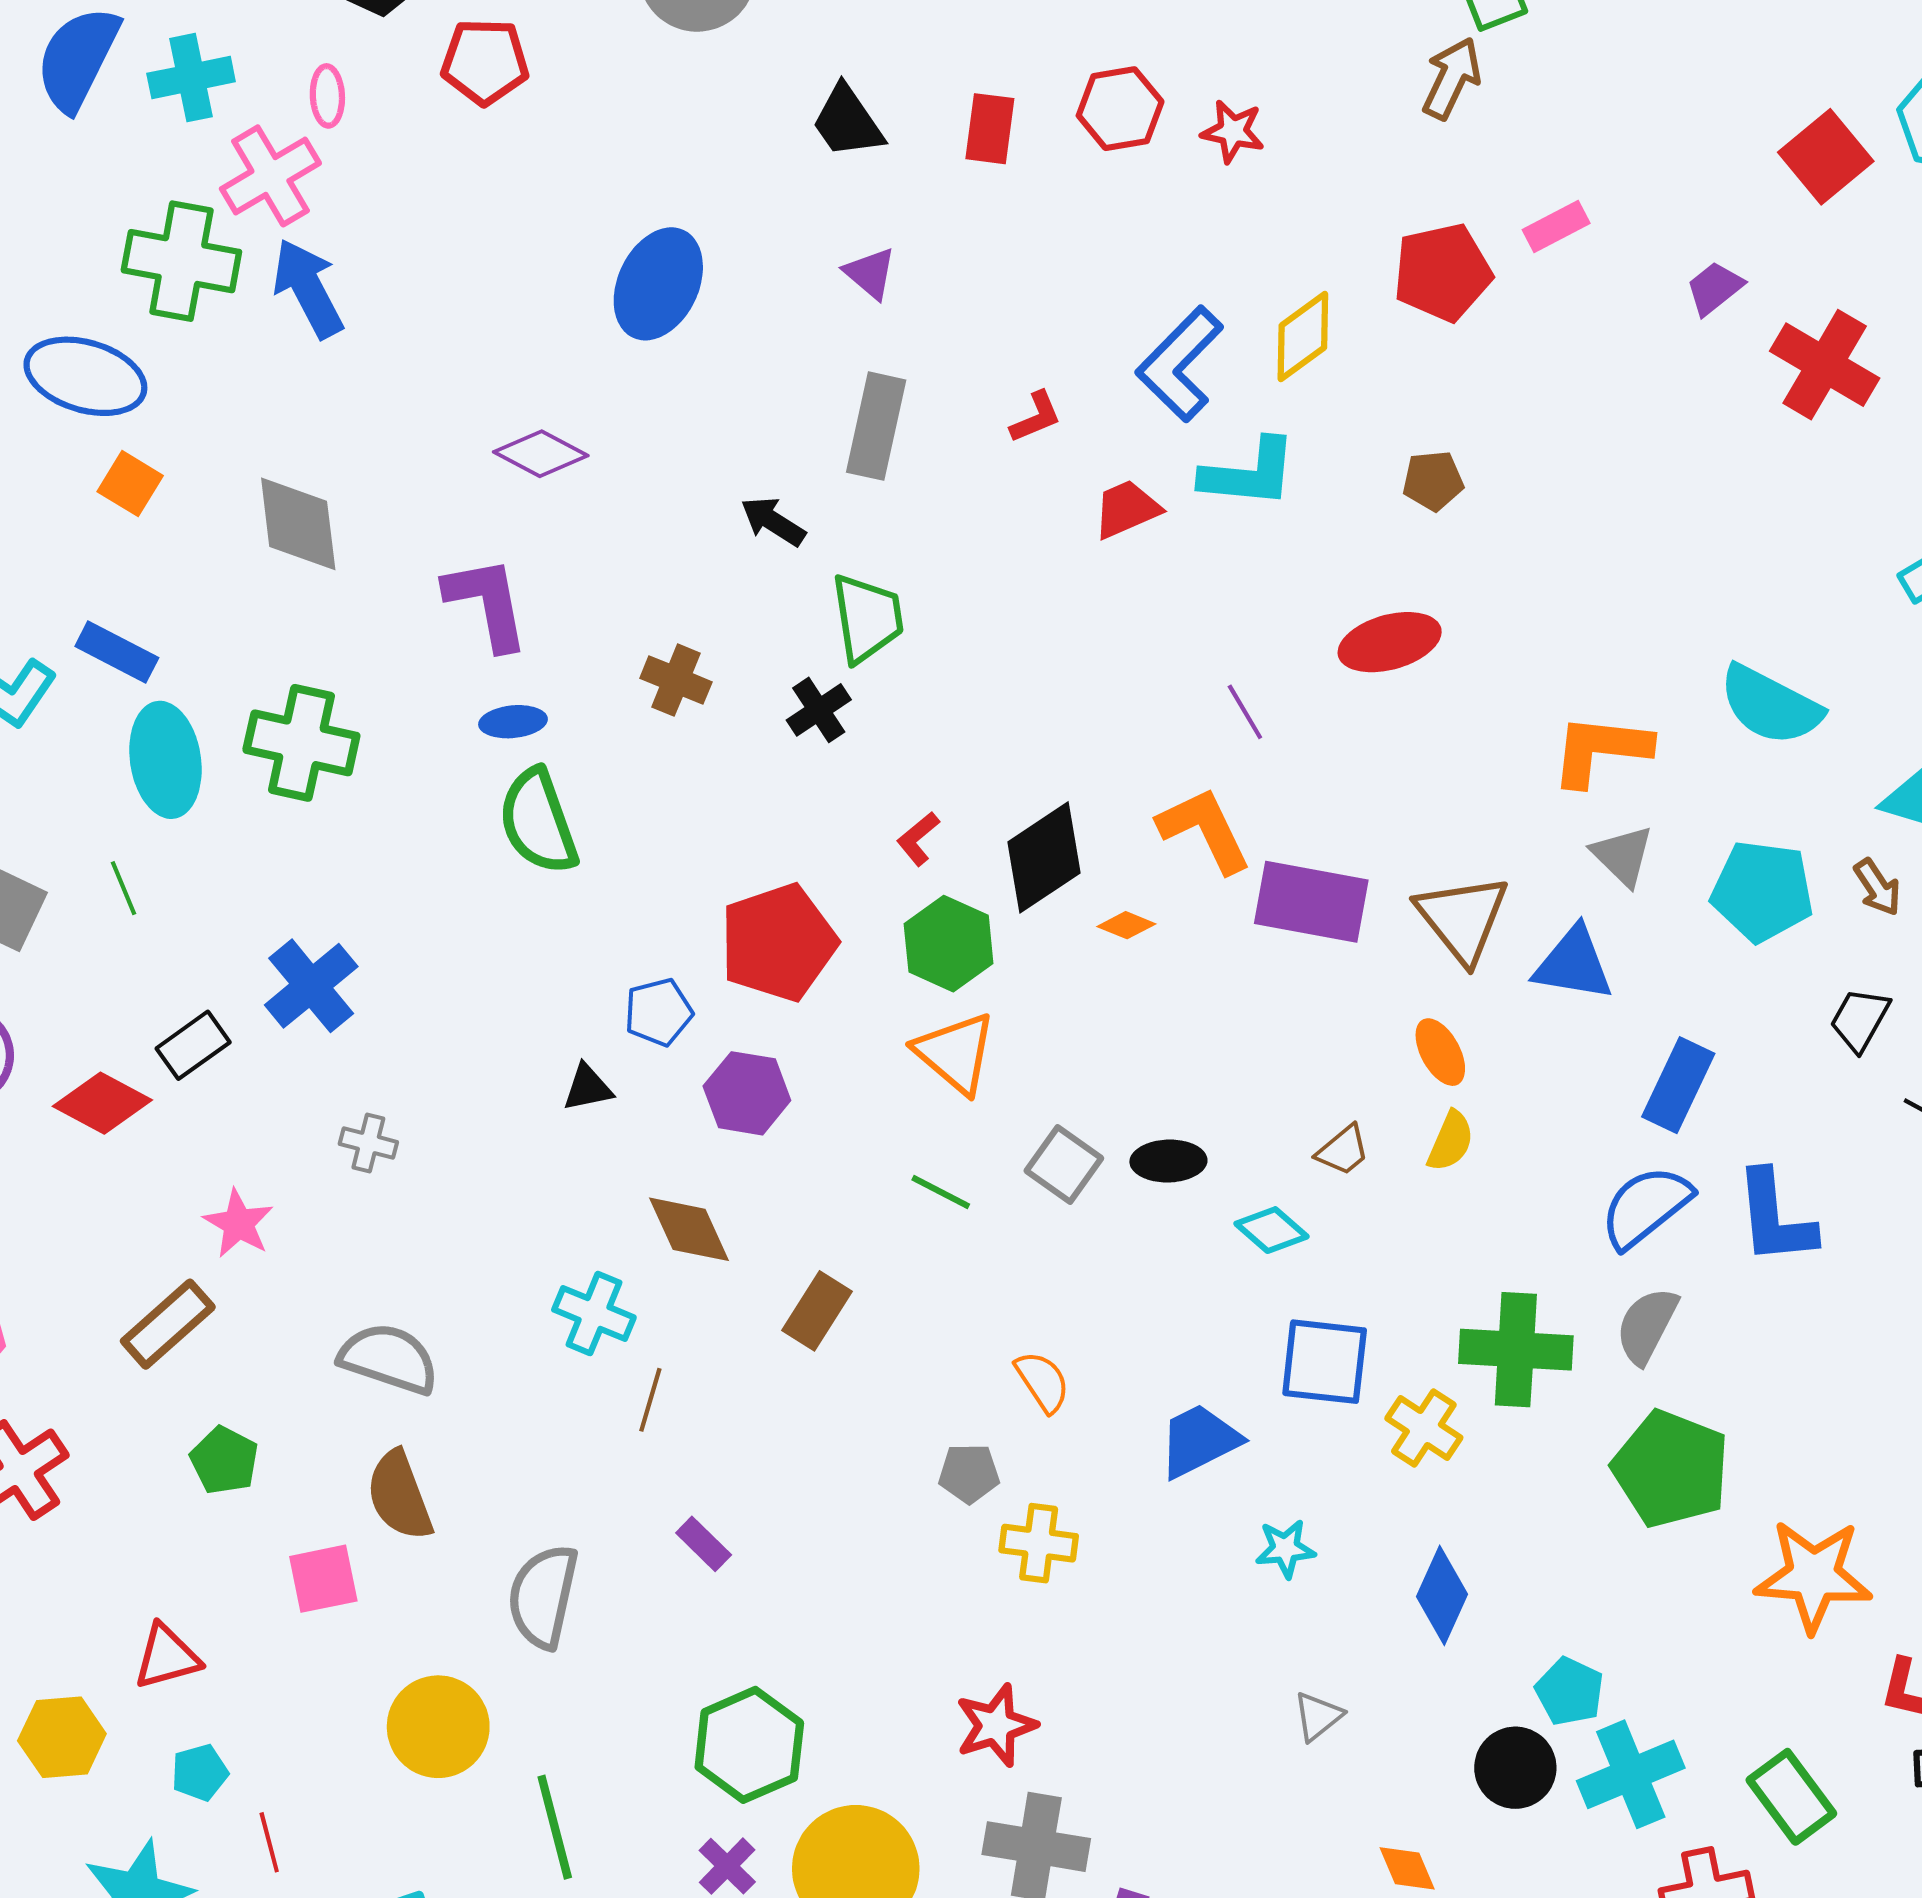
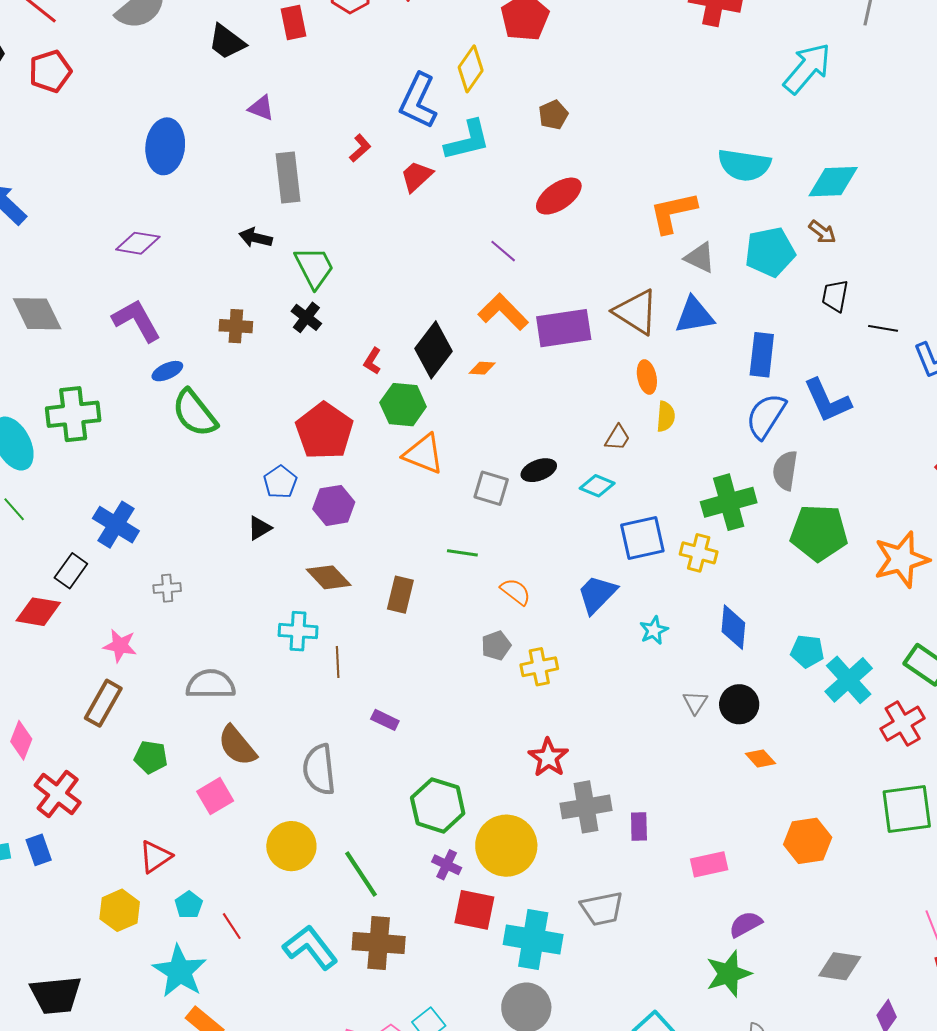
orange ellipse: (1440, 1052) -> (647, 377), turned 36
green line: (941, 1192) -> (462, 553), moved
black circle: (1515, 1768) -> (739, 704), moved

